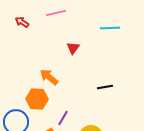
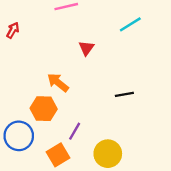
red arrow: (22, 22) -> (13, 30), moved, turned 88
cyan line: (110, 28) -> (130, 24), turned -30

